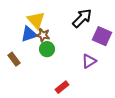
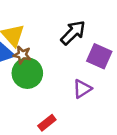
green circle: (47, 49) -> (27, 73), size x1.5

